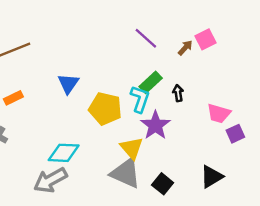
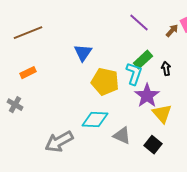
blue triangle: (68, 84) -> (83, 53), moved
yellow triangle: (132, 148) -> (162, 114), moved
cyan diamond: (64, 153) -> (95, 120), moved
gray triangle: (126, 173) -> (122, 136), size x0.7

